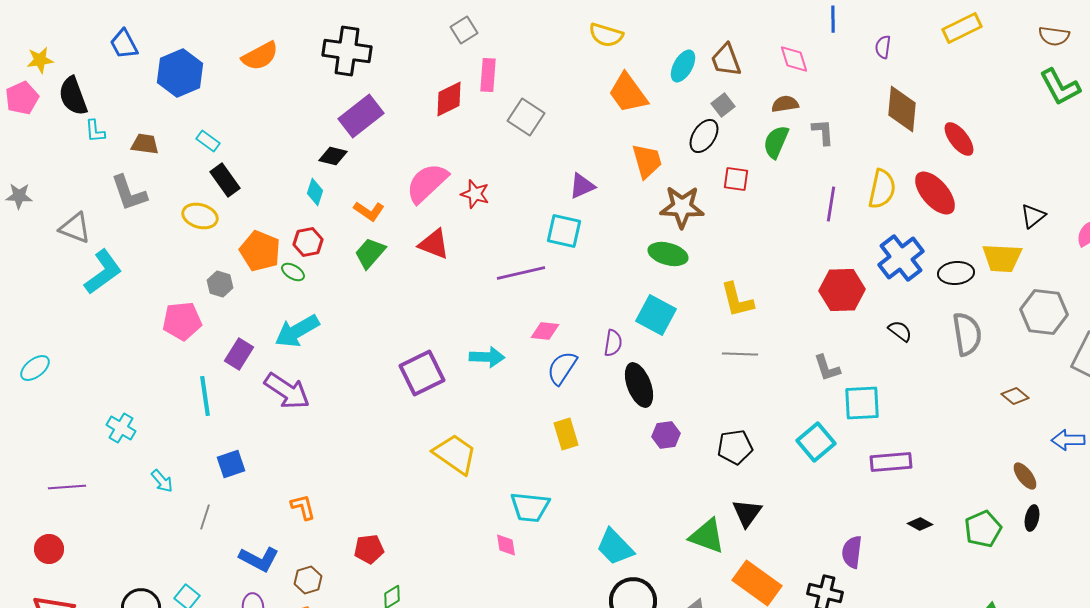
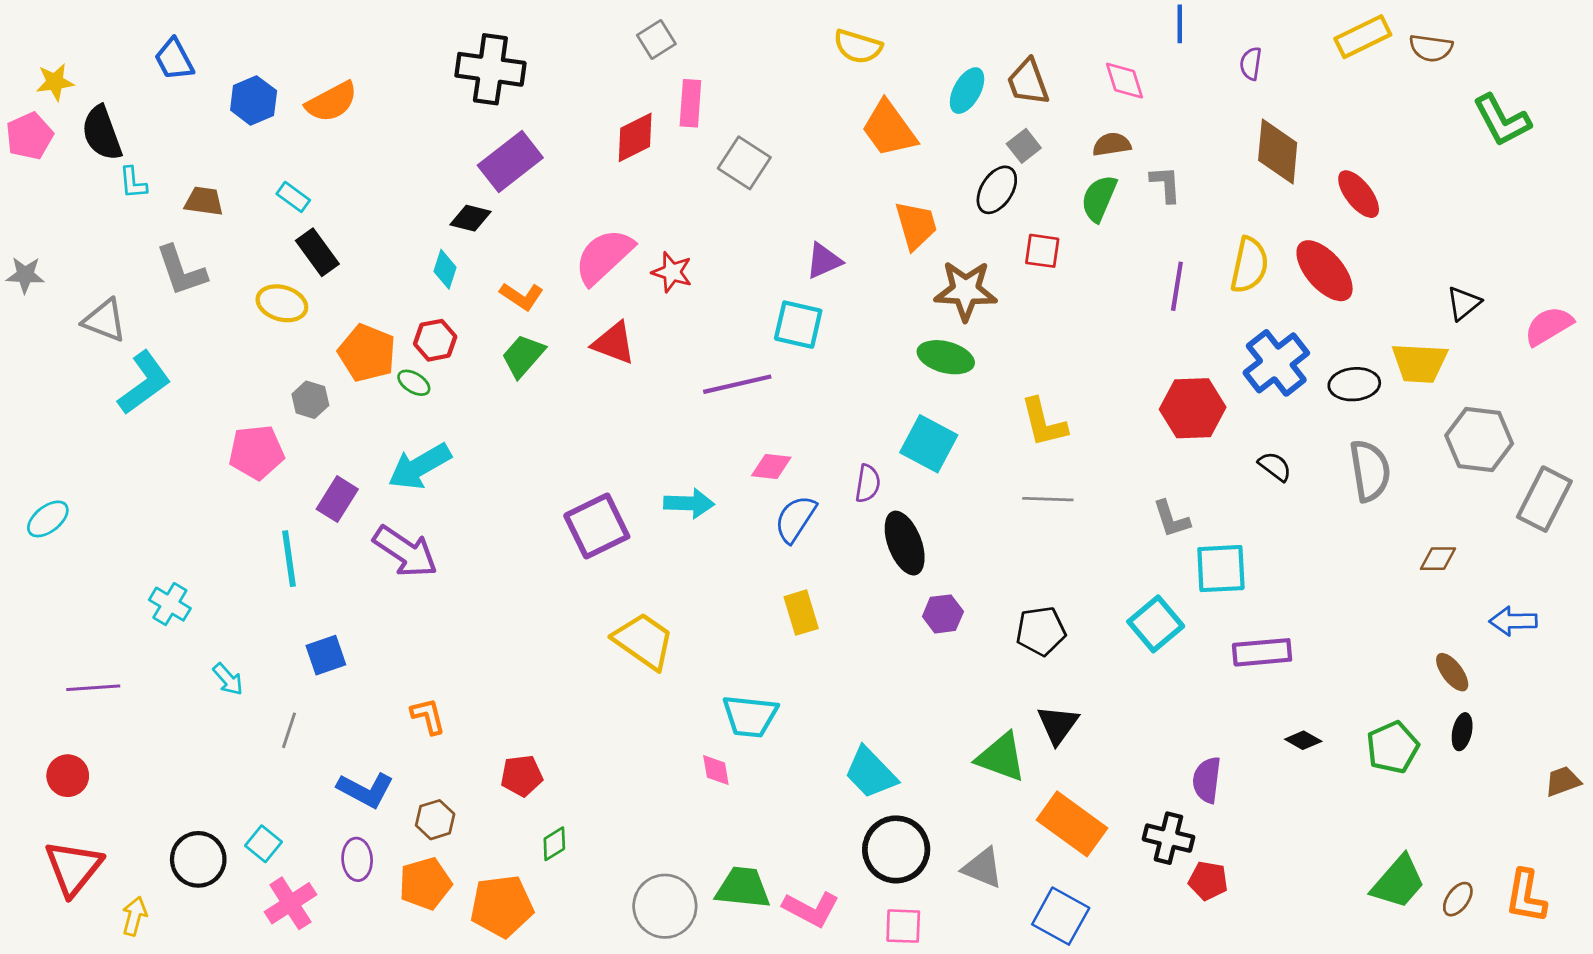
brown semicircle: (1054, 36) -> (1431, 48), moved
orange semicircle: (260, 56) -> (332, 102), moved
blue hexagon: (180, 73) -> (254, 100), size x0.7
brown diamond: (1015, 396) -> (1438, 559), turned -40

